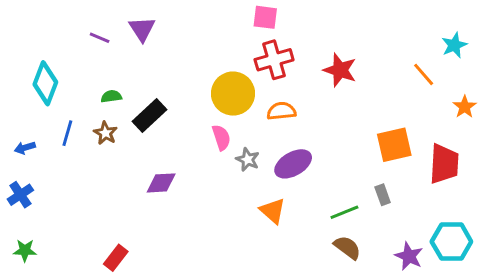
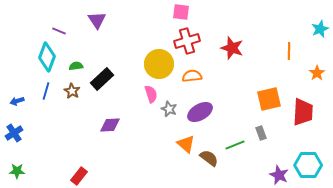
purple line: (100, 38) -> (59, 31), moved
cyan star: (454, 45) -> (320, 29), moved
orange line: (424, 74) -> (289, 51), turned 42
cyan diamond: (45, 83) -> (47, 57), moved
brown semicircle: (347, 247) -> (209, 158), moved

